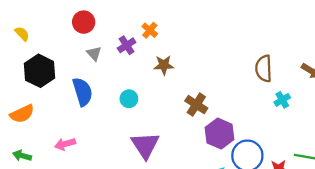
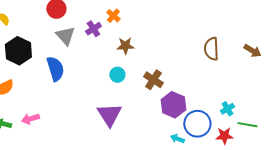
gray triangle: (94, 53) -> (65, 36), size x1.5
cyan circle: (129, 99) -> (117, 75), moved
cyan cross: (282, 100) -> (227, 109), moved
pink arrow: (65, 144) -> (30, 119), moved

